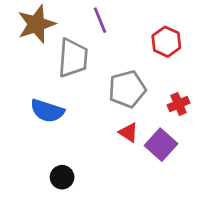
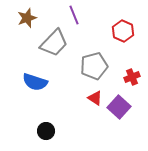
brown star: (36, 24) -> (27, 18), size x0.7
gray trapezoid: (73, 58) -> (54, 43), turned 40

